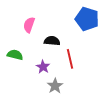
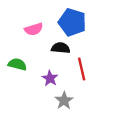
blue pentagon: (87, 19) -> (72, 22), moved
pink semicircle: (29, 25) -> (34, 29), turned -126

